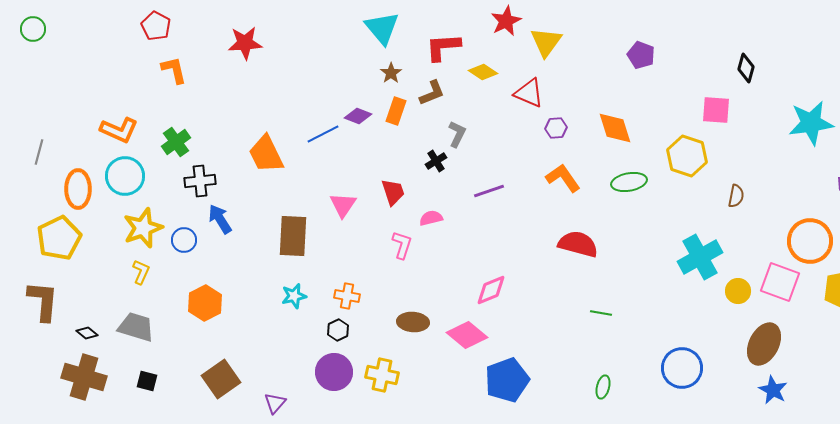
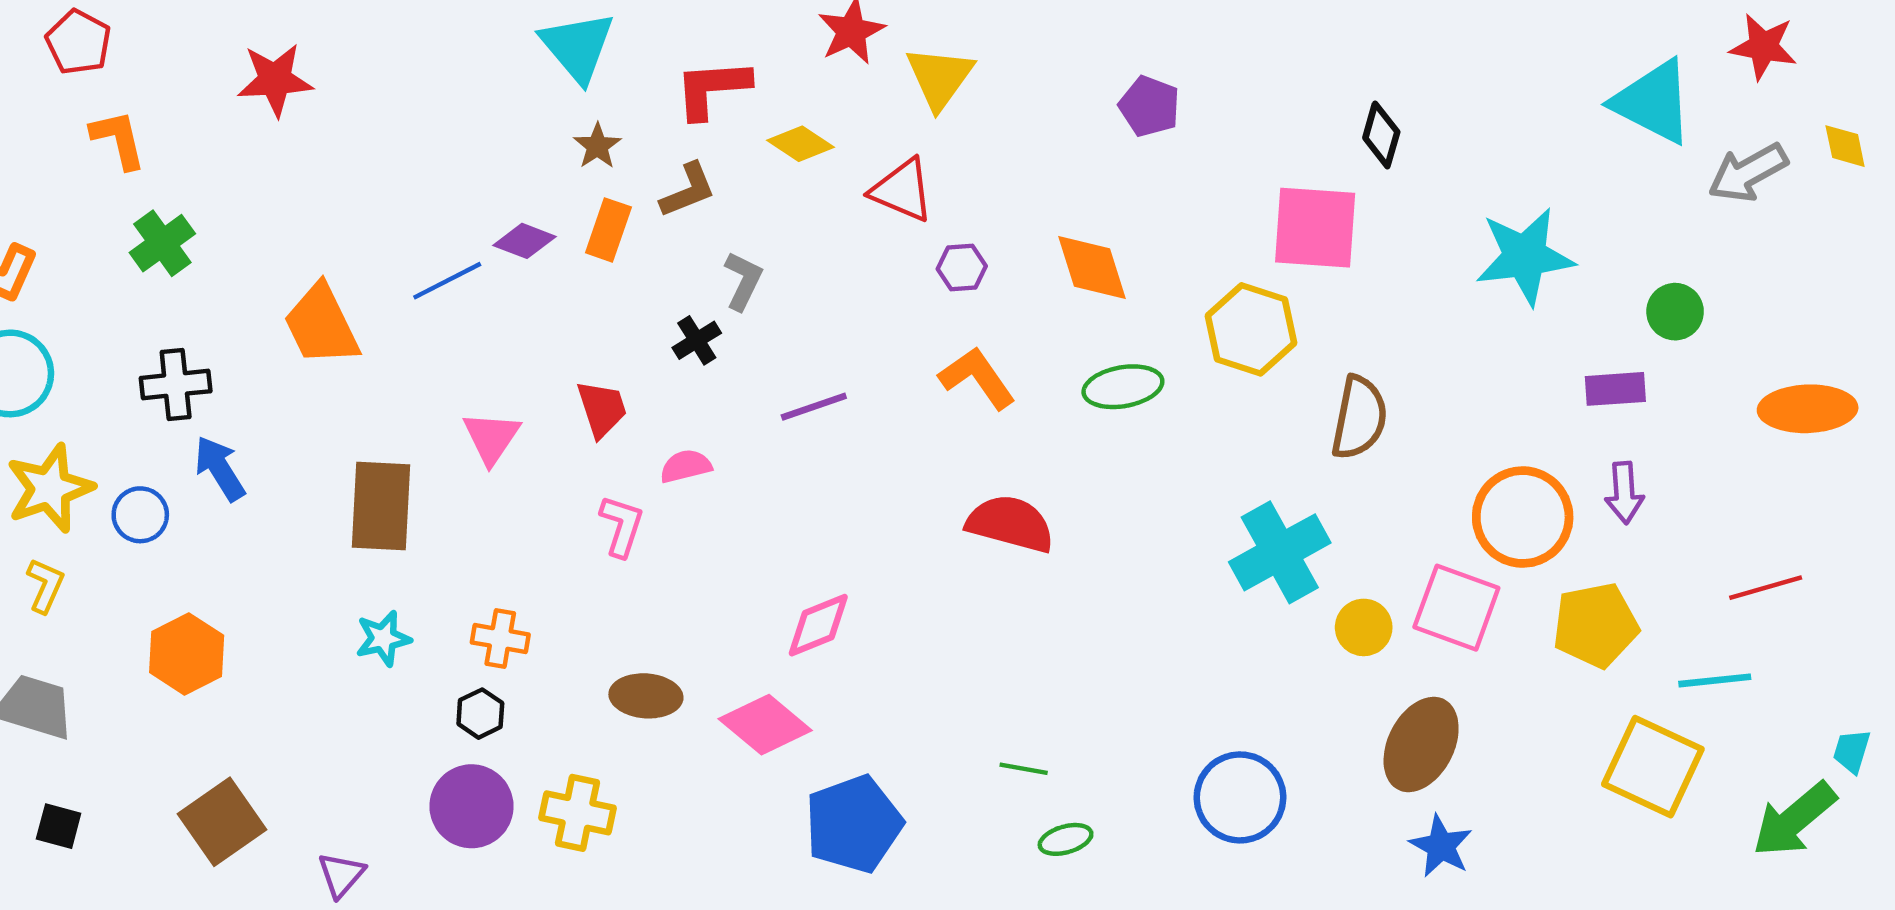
pink square: (716, 110) -> (1315, 228), size x1.4
green cross: (176, 142) -> (162, 243), moved
brown semicircle: (736, 196) -> (1359, 418), size x1.6
green line: (601, 313) -> (1024, 769), moved
green ellipse: (603, 387) -> (1066, 839), turned 60

